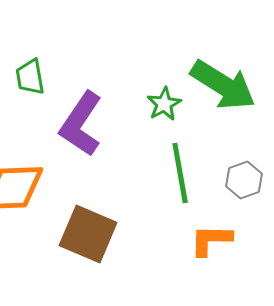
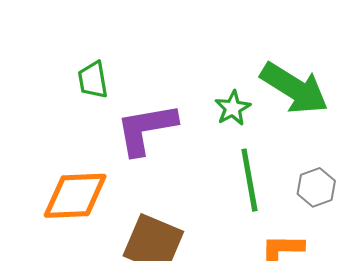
purple L-shape: (81, 124) -> (146, 129), turned 46

